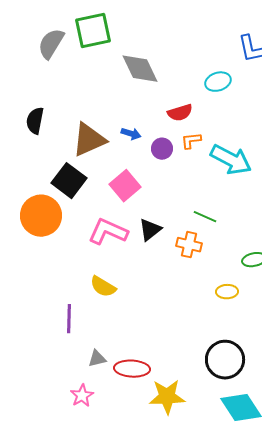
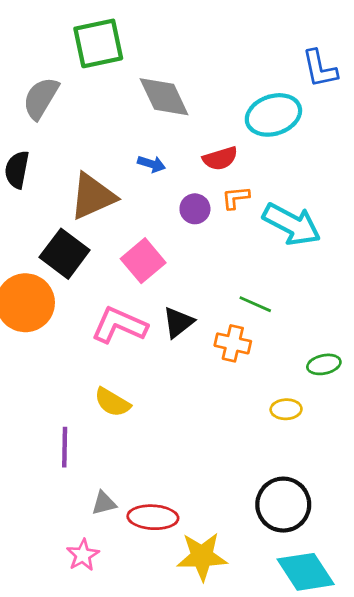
gray semicircle: (51, 44) -> (41, 98), moved
cyan ellipse: (218, 82) -> (273, 115), size x1.5
blue arrow: (131, 134) -> (152, 164), moved

